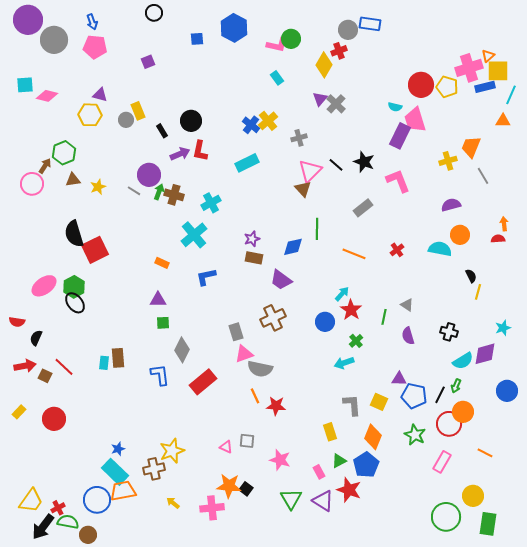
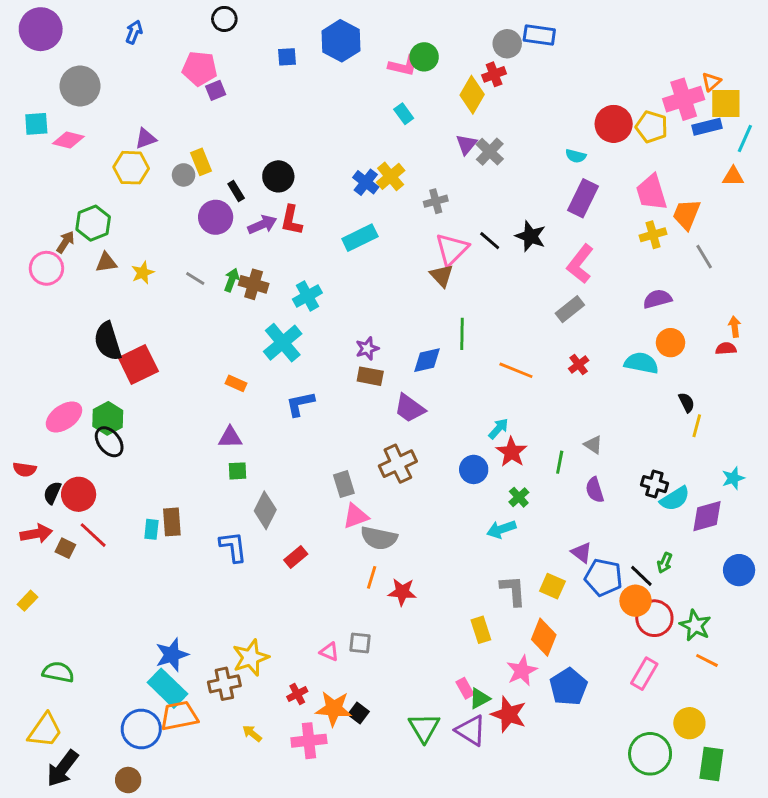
blue arrow: (92, 22) -> (134, 32), turned -140
gray circle: (54, 40) -> (80, 86), moved
pink pentagon: (95, 47) -> (200, 69), moved
purple triangle: (100, 95) -> (146, 139), turned -35
pink trapezoid: (415, 120) -> (652, 192), moved
purple circle: (149, 175) -> (216, 217), moved
pink L-shape: (398, 181) -> (580, 264), turned -120
gray rectangle: (363, 208) -> (570, 309), moved
cyan semicircle: (463, 361) -> (675, 499), moved
purple triangle: (399, 379) -> (582, 553), turned 35
red rectangle: (203, 382) -> (296, 557), size x0.6
black line: (440, 395) -> (641, 576), turned -72
orange line: (255, 396) -> (372, 577), turned 42
orange circle: (463, 412) -> (636, 601), moved
red circle: (54, 419) -> (79, 494), moved
green star: (415, 435) -> (695, 625), moved
blue star: (118, 449) -> (172, 655), size x1.6
pink star: (280, 460) -> (522, 671), moved, turned 30
green triangle: (339, 461) -> (479, 698), moved
blue pentagon: (366, 465) -> (568, 687), moved
red cross: (58, 508) -> (297, 694), moved
green semicircle: (68, 522) -> (58, 672), moved

